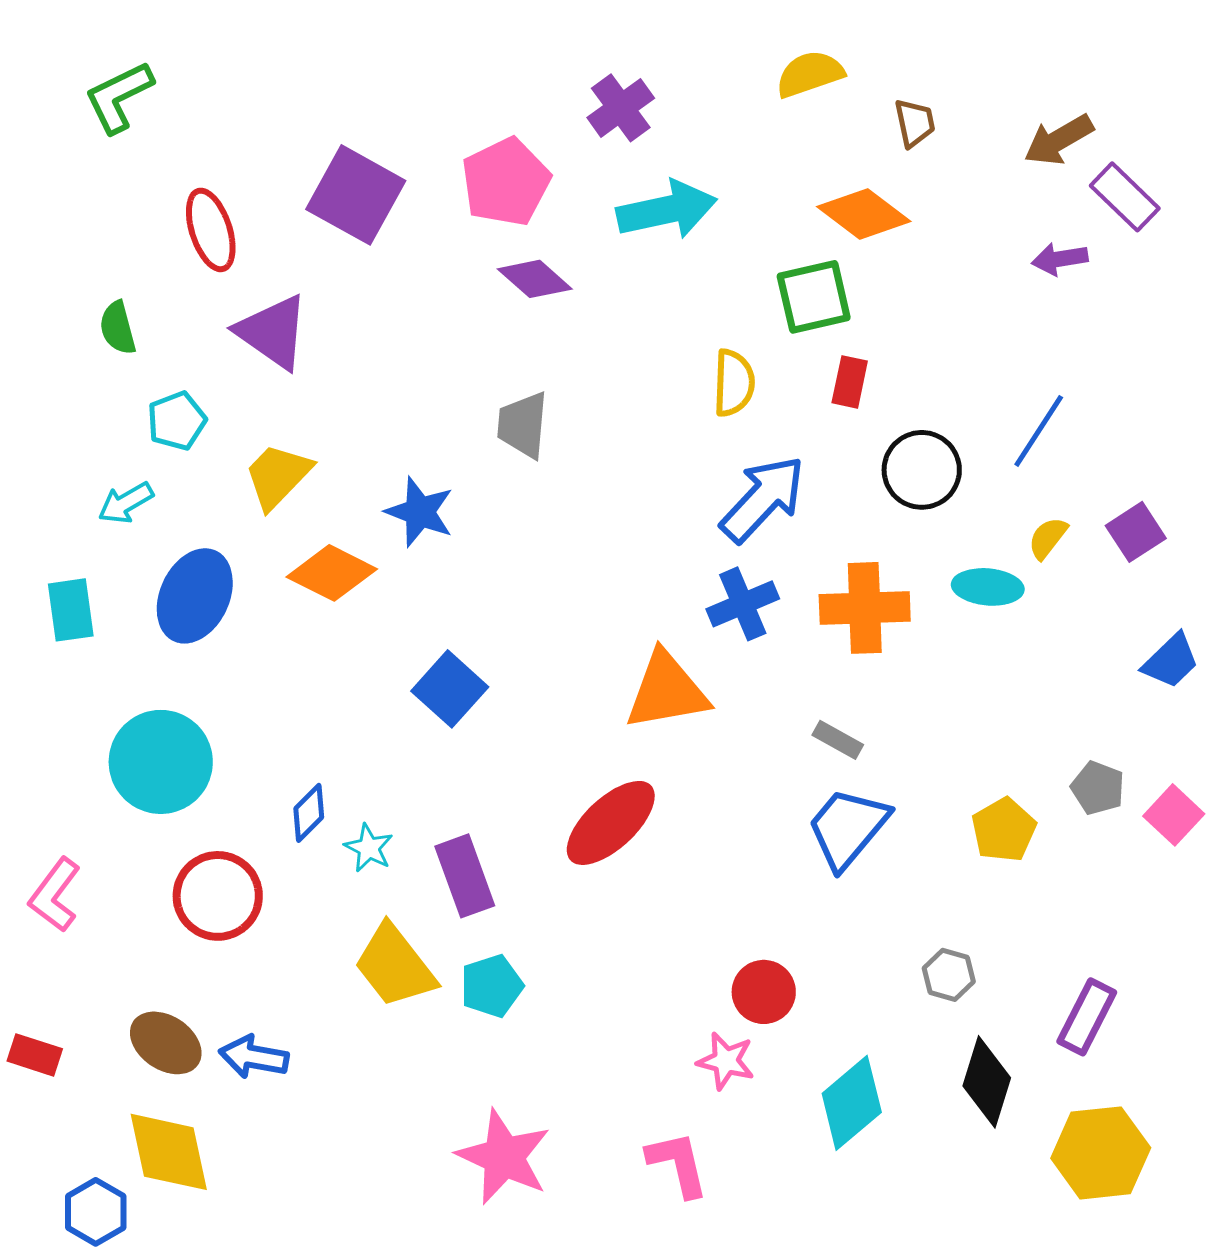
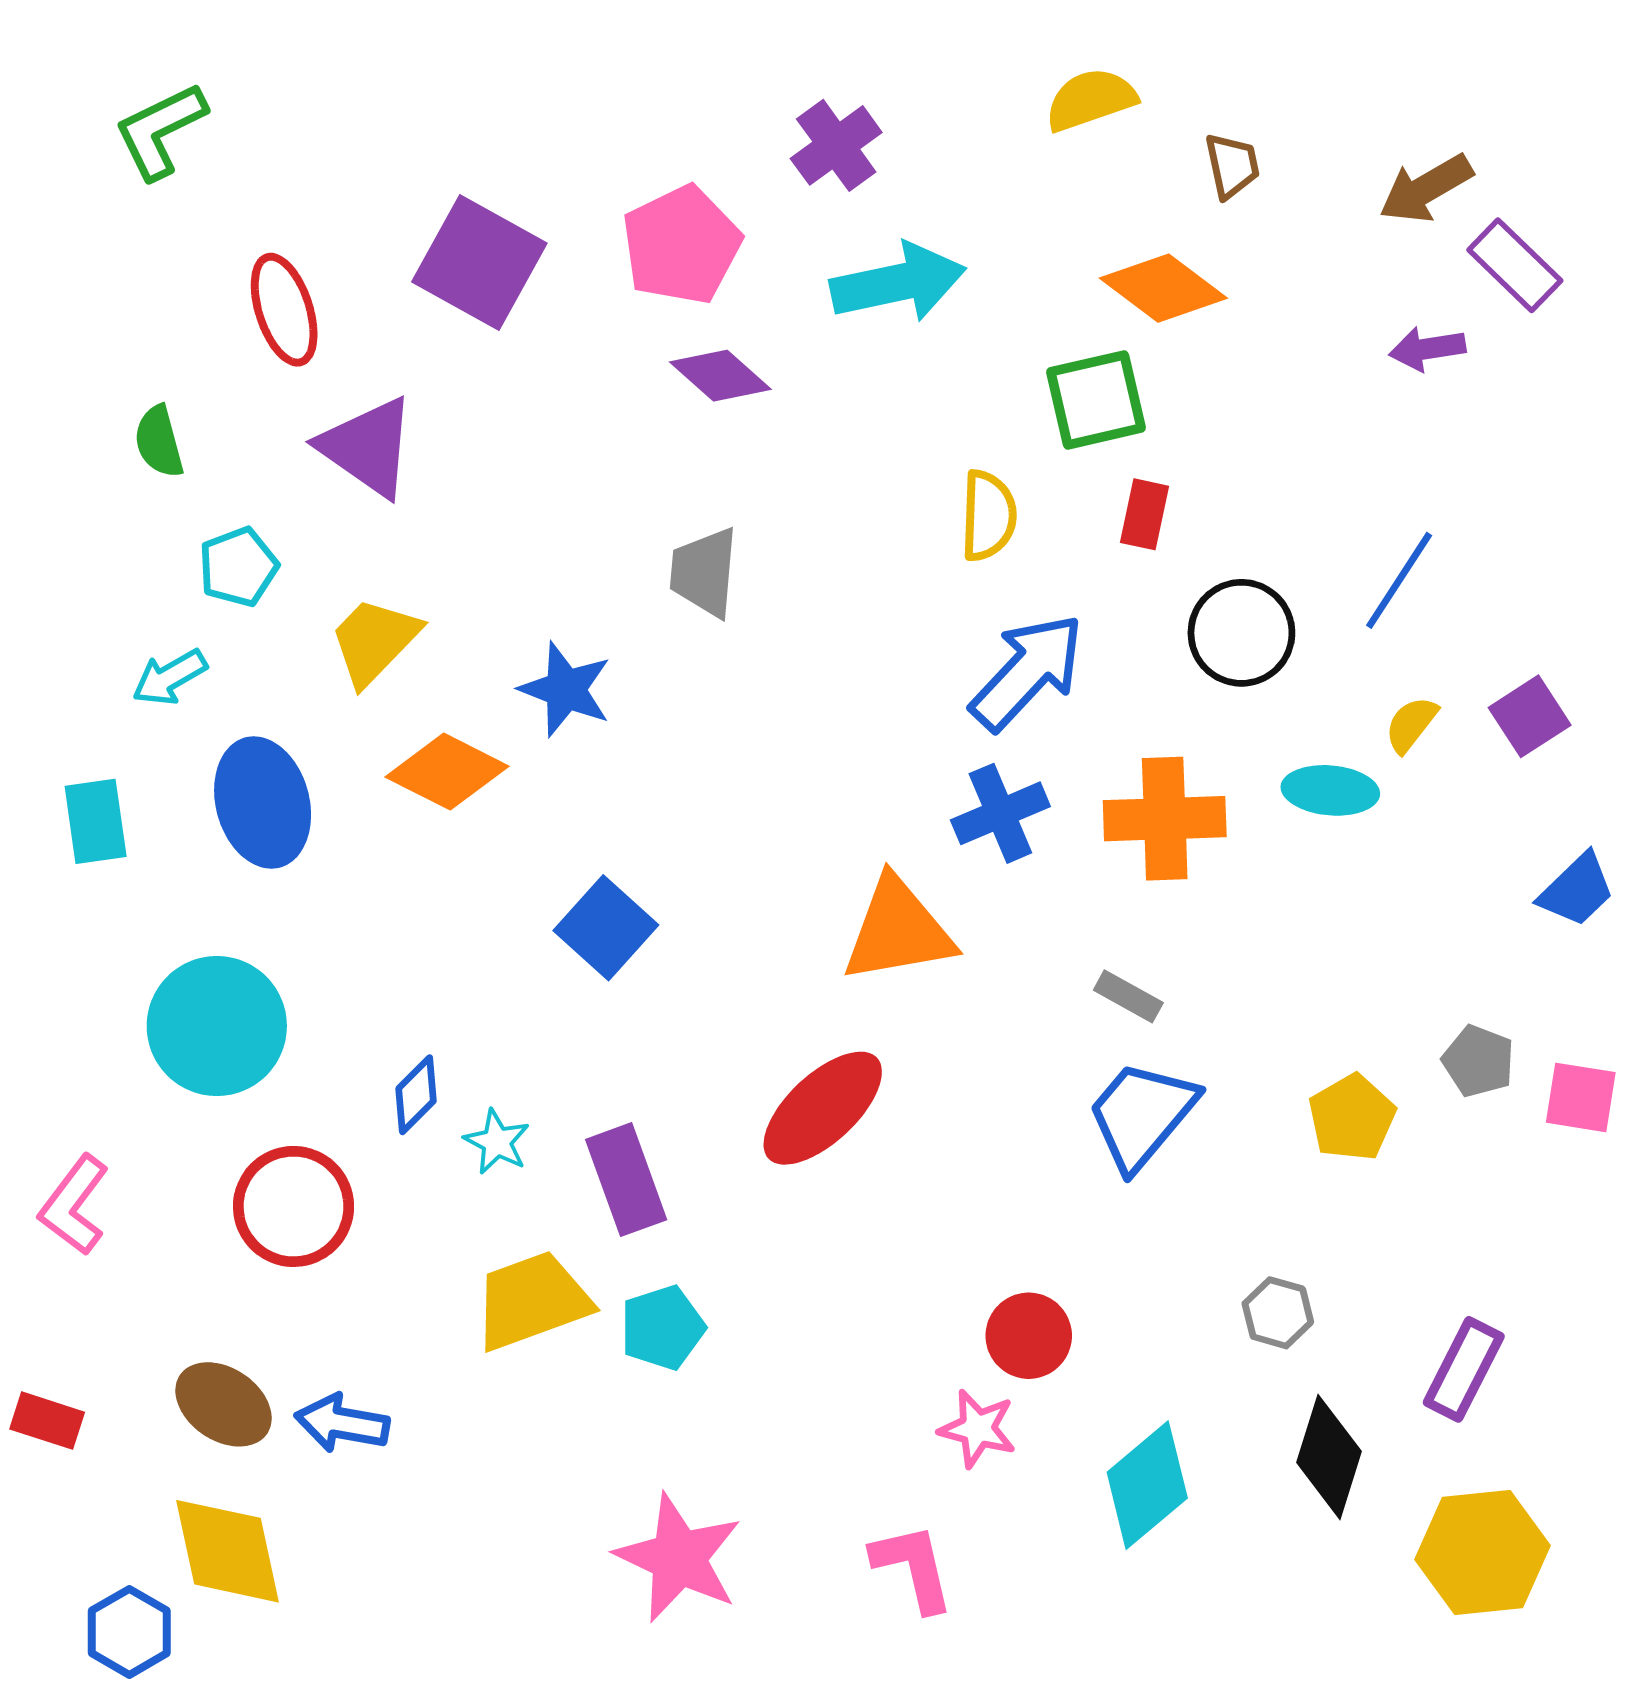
blue ellipse: (195, 596) -> (263, 803), turned -40
pink square: (1174, 815) -> (1581, 1097), turned -34
yellow trapezoid: (395, 966) -> (532, 1301), turned 108

